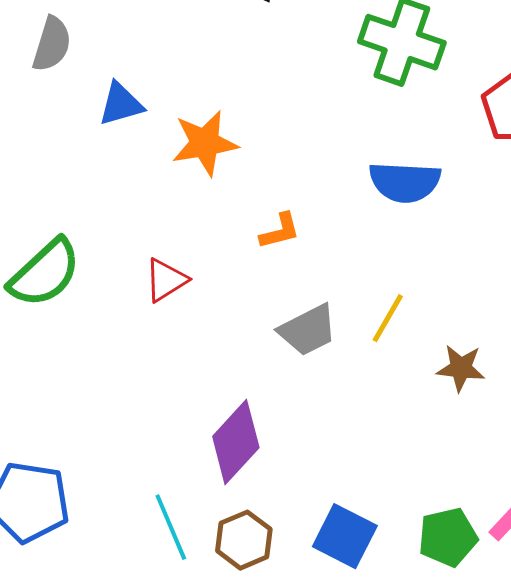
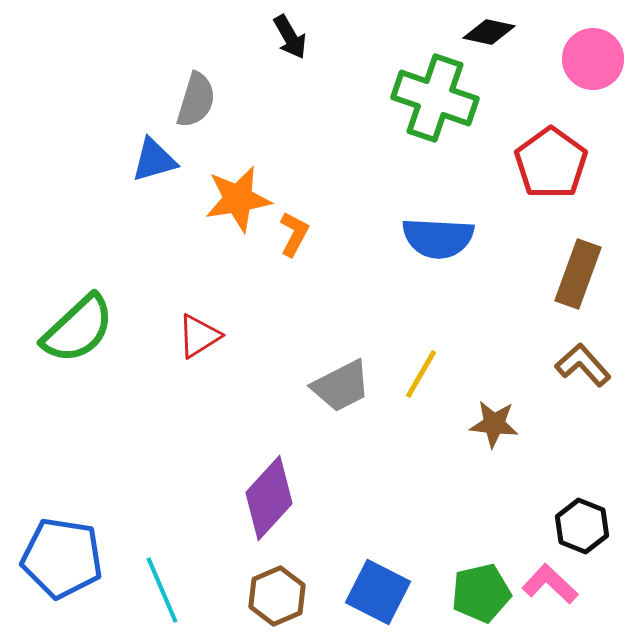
gray semicircle: (52, 44) -> (196, 100), moved
orange L-shape: (280, 231) -> (294, 234), moved, turned -48
cyan line: (171, 527) -> (162, 590), moved

